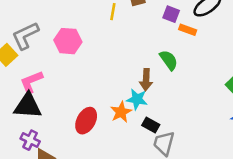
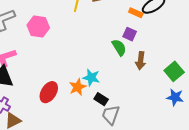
purple square: (171, 14) -> (130, 34), moved
orange rectangle: (188, 30) -> (136, 13), moved
brown arrow: (146, 80) -> (141, 61), moved

